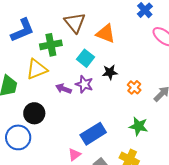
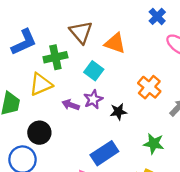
black star: (110, 72) -> (118, 112), moved
purple star: (84, 84) -> (93, 99), turned 30
orange cross: (134, 87) -> (149, 87), moved, size x1.5

